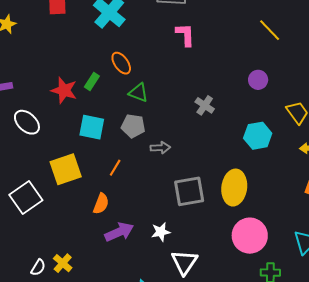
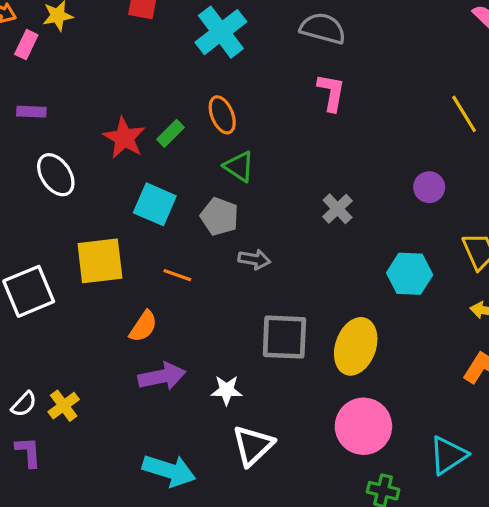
orange line: (115, 168) -> (177, 275), turned 66

